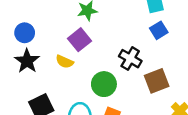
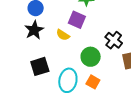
purple square: (79, 40) -> (77, 20), turned -36

